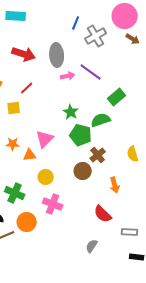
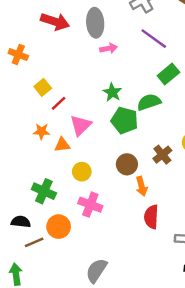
purple line: (91, 72) -> (154, 39), moved
red line: (27, 88) -> (59, 103), moved
yellow square: (14, 108) -> (43, 87), turned -32
brown cross: (98, 155) -> (162, 155), moved
orange arrow: (115, 185) -> (142, 186), moved
red semicircle: (103, 214) -> (151, 217), turned 48
gray semicircle: (92, 246) -> (96, 271), moved, size x1.5

